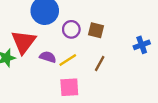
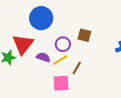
purple circle: (71, 29) -> (63, 44), moved
brown line: (100, 63) -> (77, 68), moved

